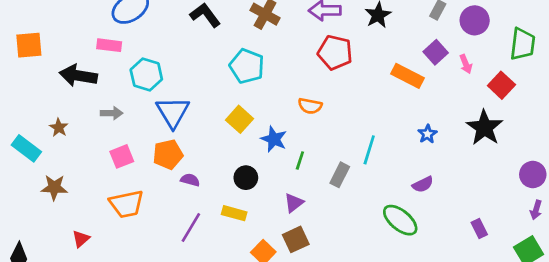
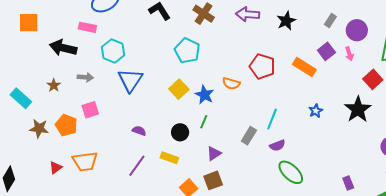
red pentagon: (335, 52) -> (262, 66), moved
pink arrow: (466, 64) -> (349, 54), moved
brown star: (59, 128) -> (54, 85), moved
blue star: (274, 139) -> (204, 95), moved
orange pentagon: (168, 154) -> (66, 125), moved, turned 30
green line: (300, 160) -> (204, 122), moved
purple semicircle: (423, 184) -> (277, 145), moved
orange trapezoid: (127, 204) -> (85, 161), moved

